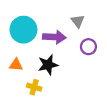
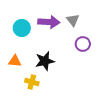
cyan circle: (23, 30) -> (22, 28), size x0.7
purple arrow: (54, 37) -> (49, 22), moved

